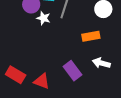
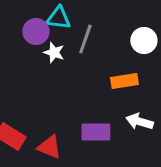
purple rectangle: (72, 71) -> (96, 132), turned -54

